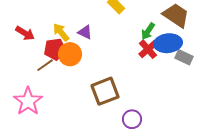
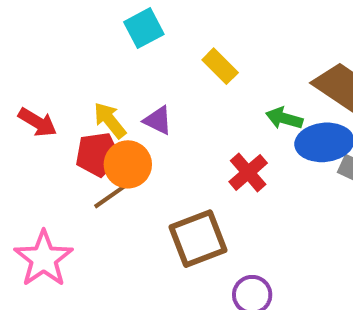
green arrow: (148, 31) -> (284, 118), turned 72
red cross: (148, 49) -> (248, 172), moved
brown line: (45, 65) -> (110, 197), moved

